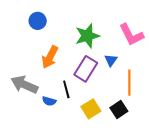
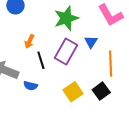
orange arrow: (50, 57) -> (29, 41), size x0.6
black line: (66, 89) -> (41, 60), moved

